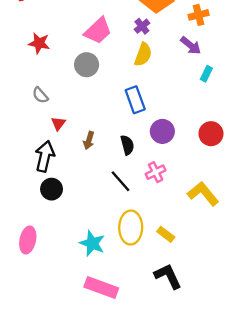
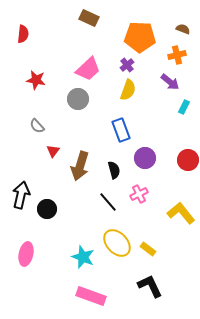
brown arrow: (89, 140) -> (80, 166), size x1.8
black arrow: (45, 156) -> (21, 195), moved
yellow ellipse: (131, 228) -> (117, 243), turned -44

